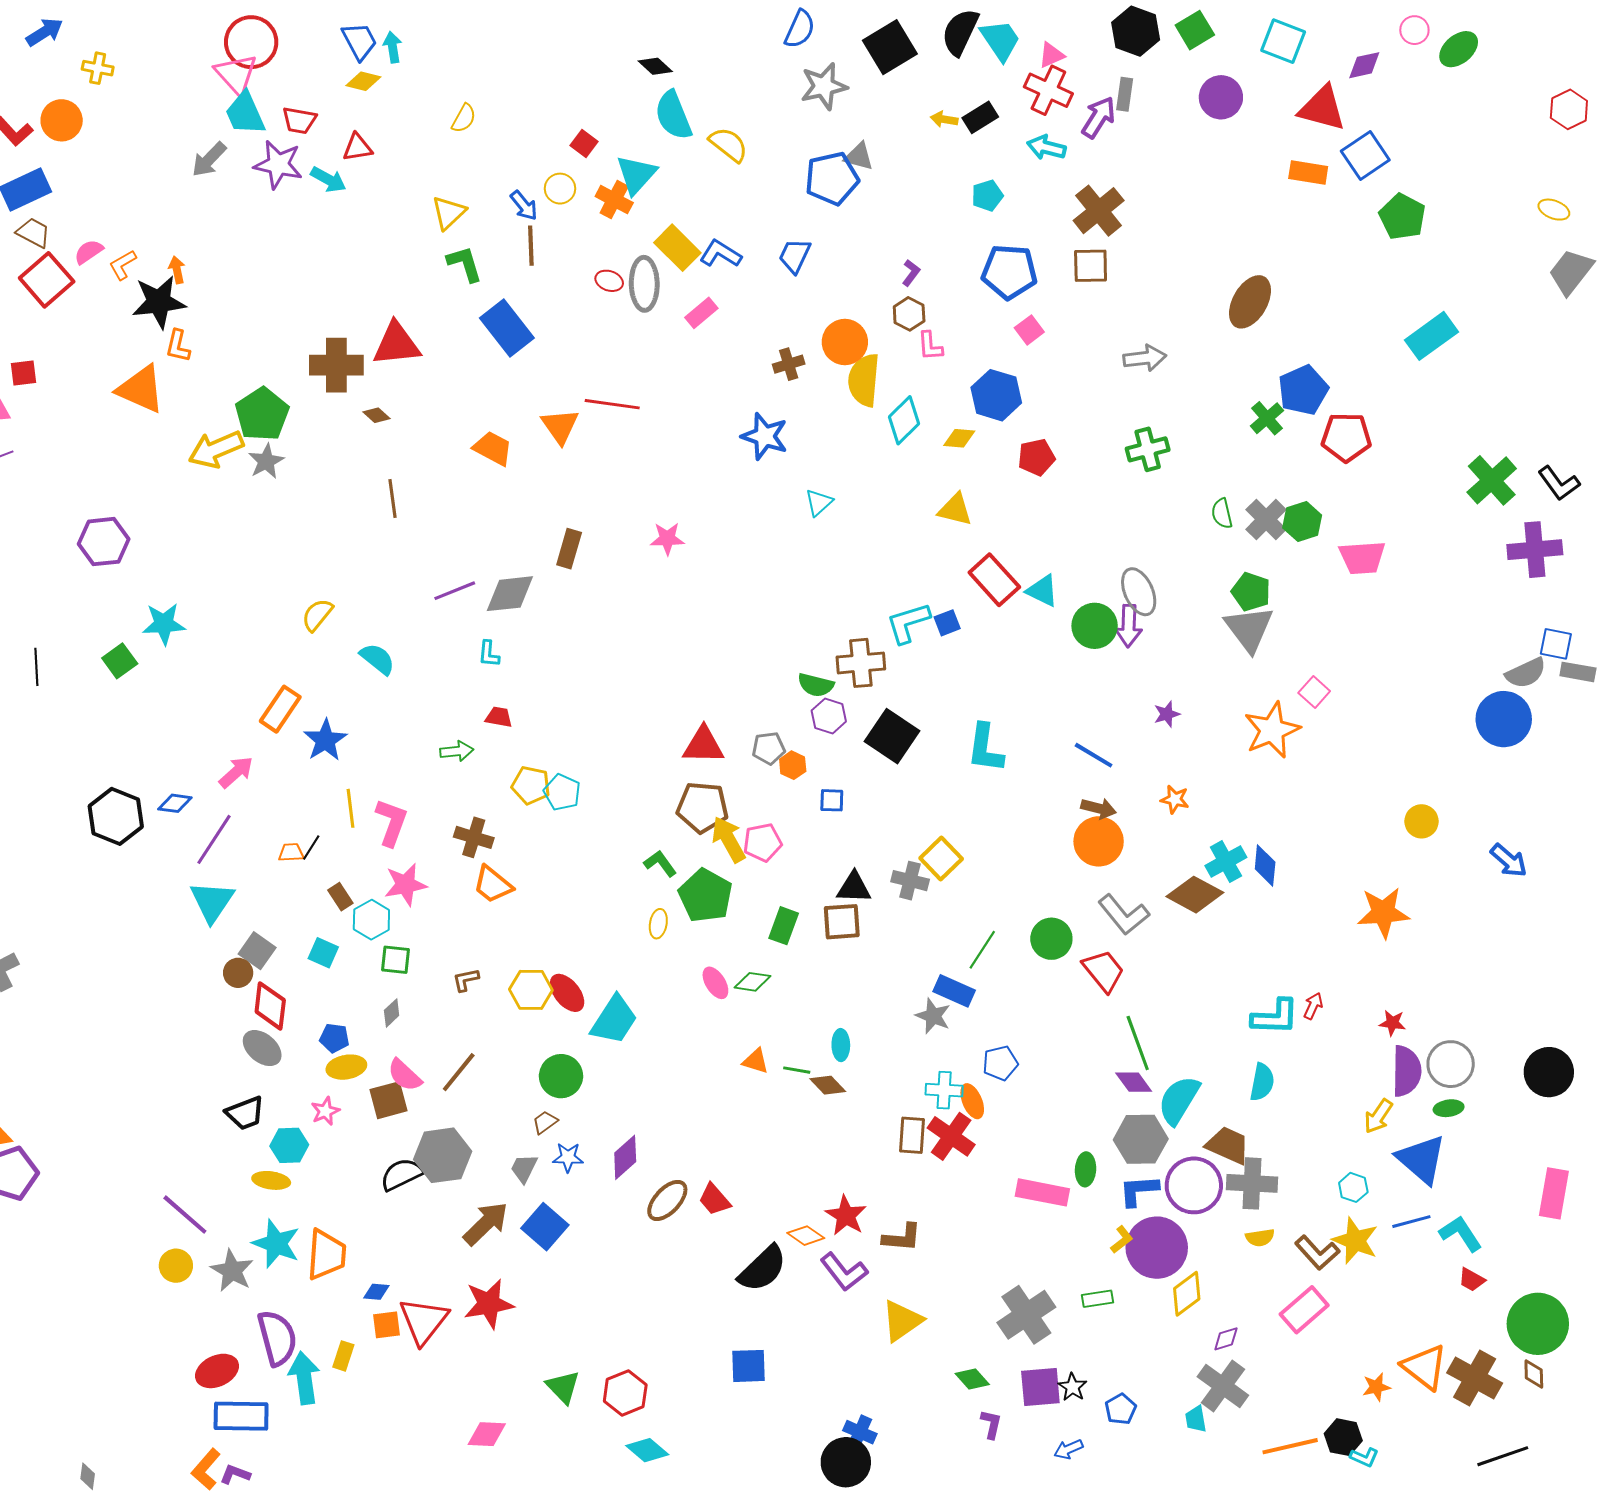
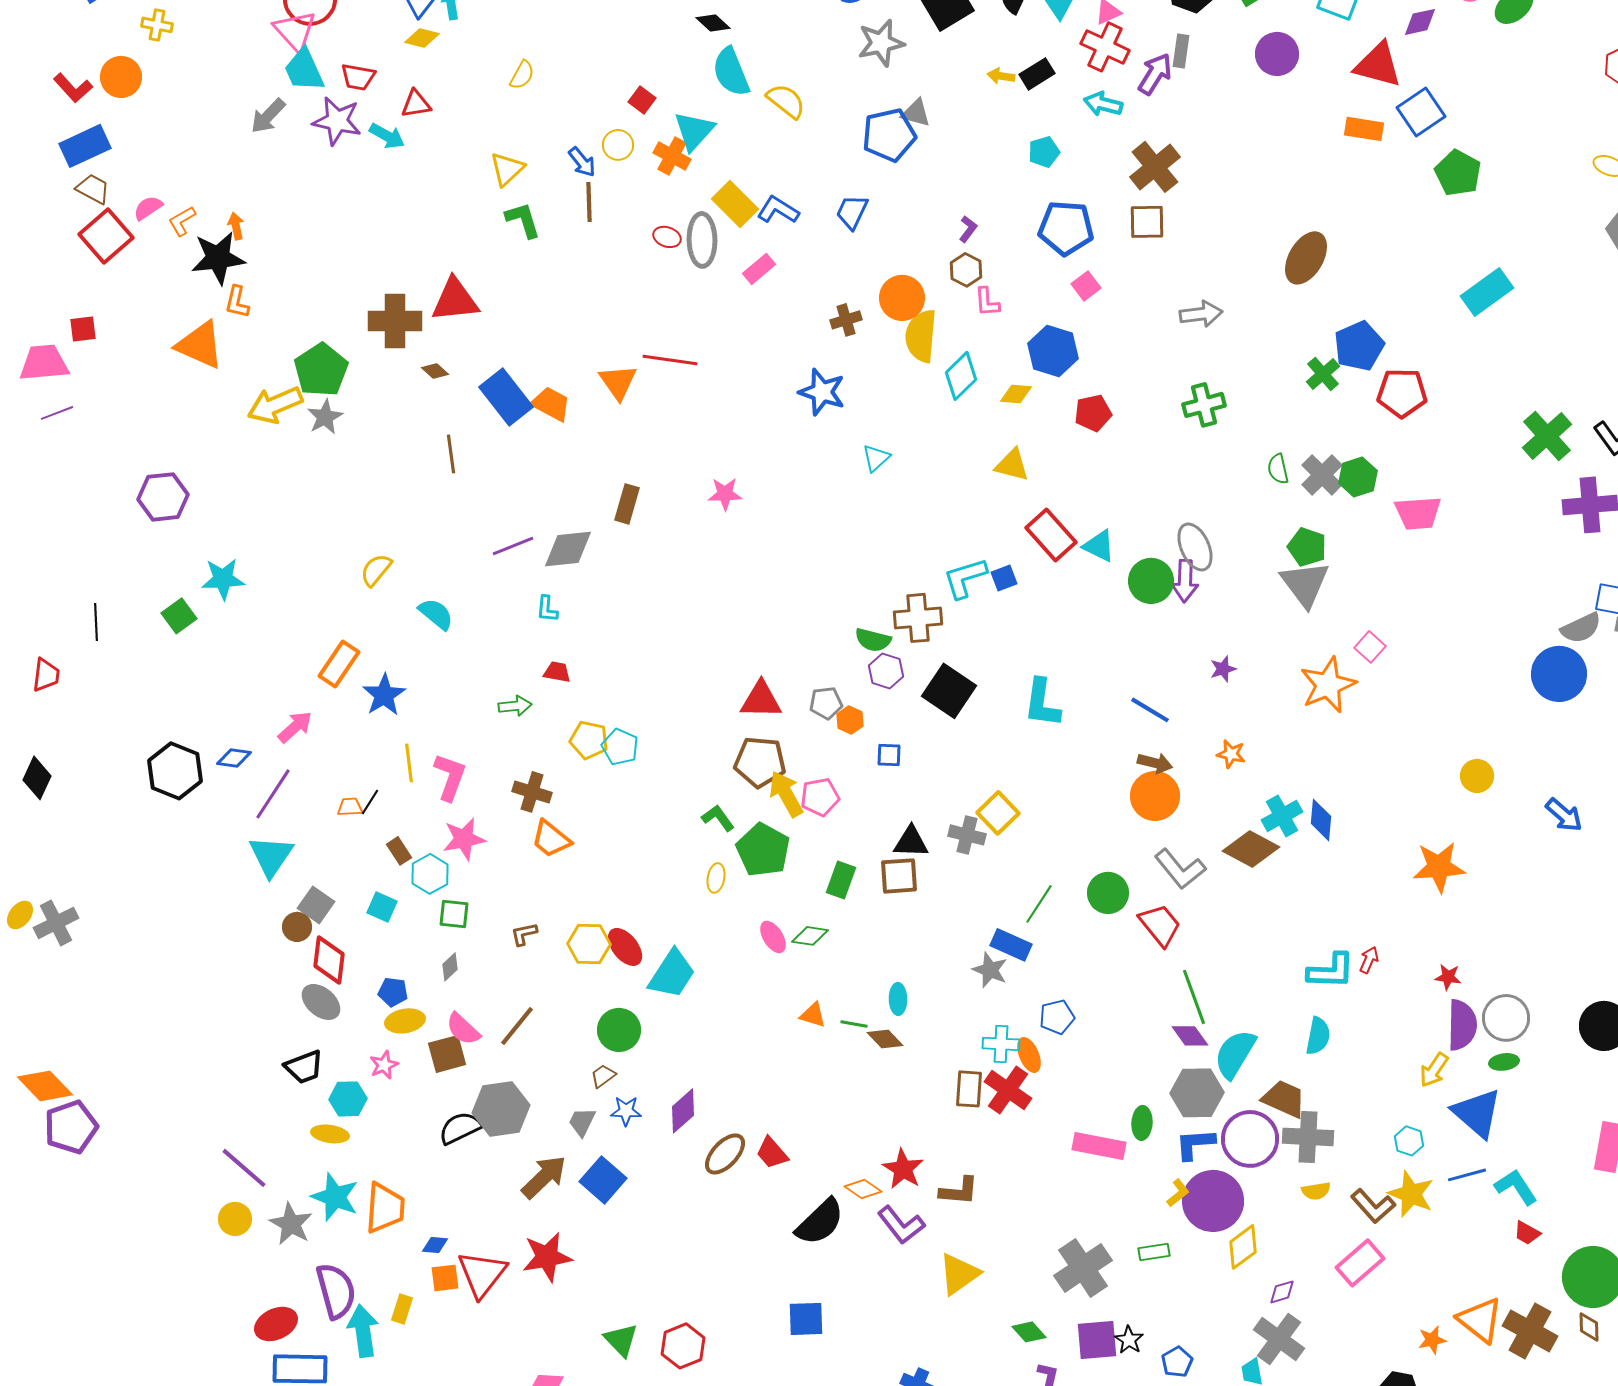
blue rectangle: (507, 328) -> (506, 397), moved

